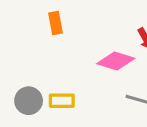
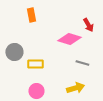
gray circle: (29, 101) -> (14, 52), moved

